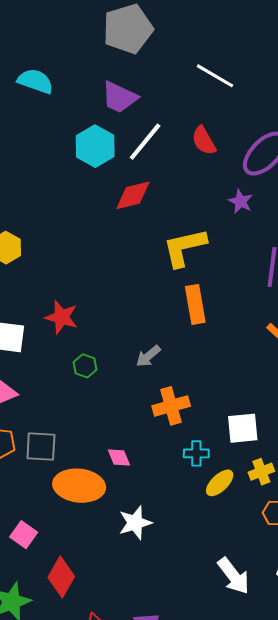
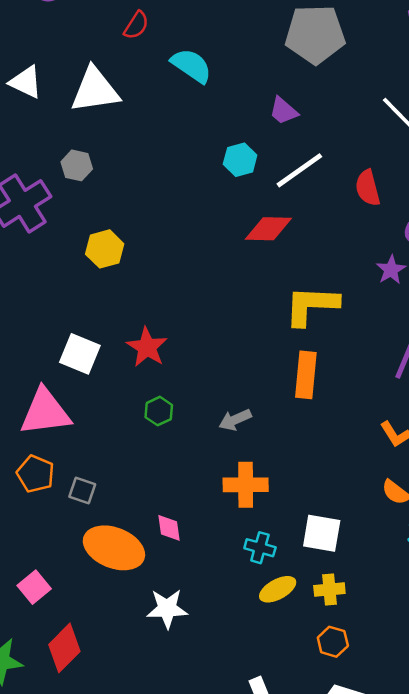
purple trapezoid: (119, 97) -> (284, 111), size x0.7
cyan hexagon: (95, 146) -> (240, 160), size x0.7
gray square: (41, 446) -> (82, 490), size x0.7

